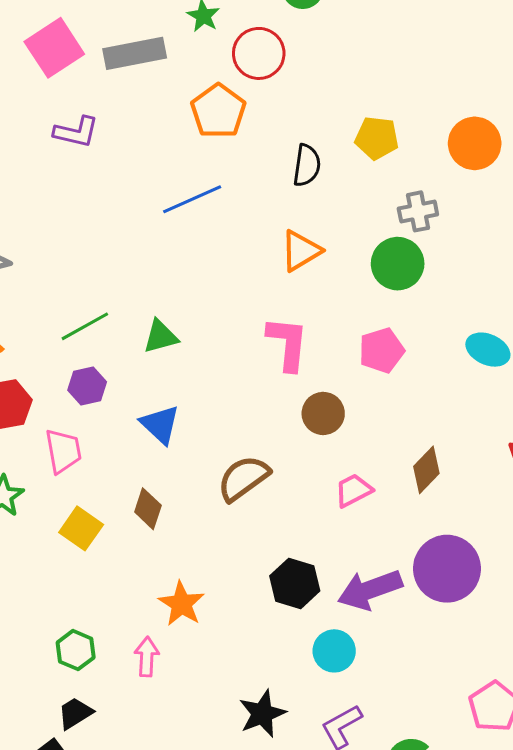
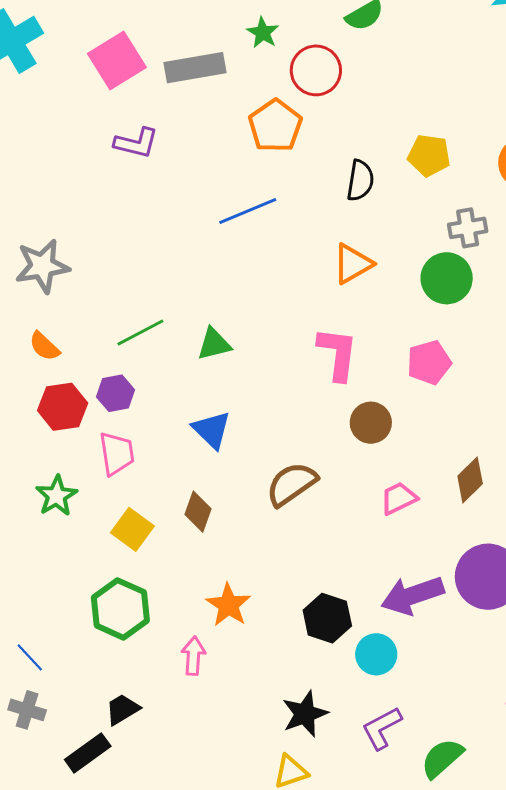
purple hexagon: (87, 386) -> (116, 393), moved
black hexagon: (295, 583) -> (327, 618), moved
green hexagon: (76, 650) -> (120, 609), moved, size x1.5

